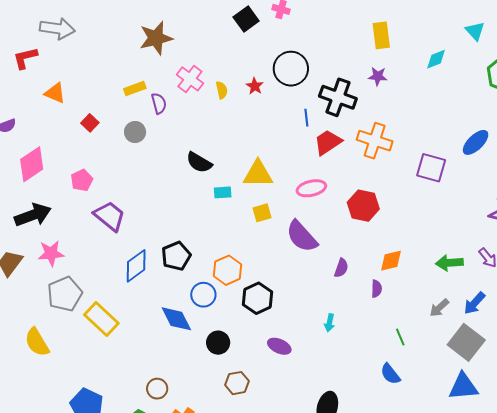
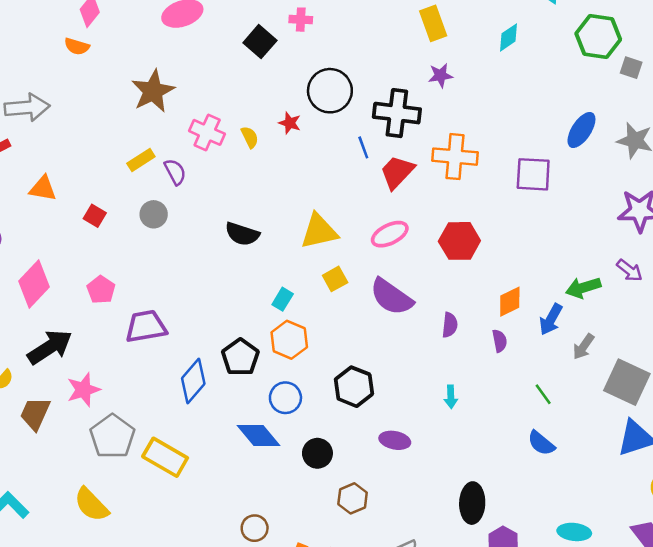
cyan rectangle: (223, 192) -> (283, 299), moved, turned -42
purple trapezoid: (110, 216) -> (146, 326), turned -36
orange hexagon: (228, 270) -> (289, 340), moved
blue arrow: (474, 303) -> (551, 319), moved

